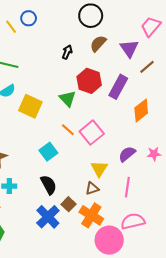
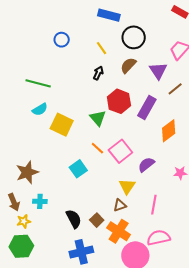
black circle: (91, 16) -> (134, 37), moved
yellow line: (11, 27) -> (102, 48), moved
purple semicircle: (127, 154) -> (146, 165), moved
black semicircle: (49, 185) -> (74, 219), moved
blue cross: (48, 217) -> (81, 252), moved, turned 30

